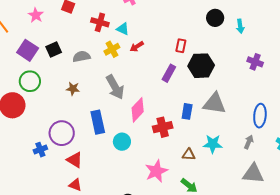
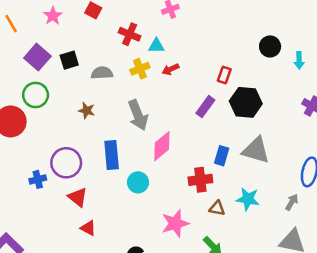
cyan triangle: (123, 29) -> (156, 46), turned -32
red cross: (163, 127) -> (200, 180), moved
red triangle: (75, 185) -> (88, 228), moved

